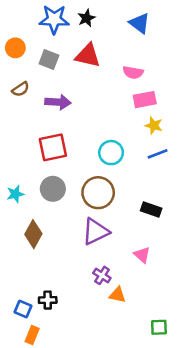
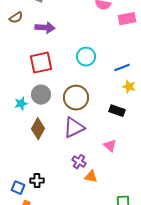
pink rectangle: (145, 100) -> (127, 19), moved
yellow star: (154, 125) -> (129, 87), moved
cyan circle: (111, 153) -> (86, 57), moved
cyan star: (15, 194) -> (21, 104), moved
brown diamond: (33, 234) -> (38, 129), moved

